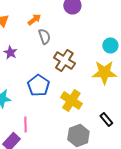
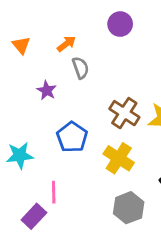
purple star: (10, 52) -> (47, 90), moved
brown cross: (64, 60) -> (124, 113), moved

